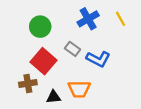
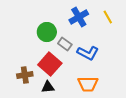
green circle: (40, 27) -> (47, 32), moved
red square: (44, 61) -> (50, 64), moved
orange trapezoid: (79, 89) -> (88, 84), moved

